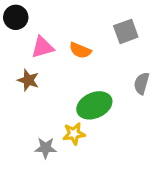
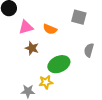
gray square: (126, 31) -> (79, 17), turned 35
brown star: (28, 80) -> (32, 48), moved

